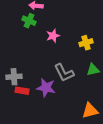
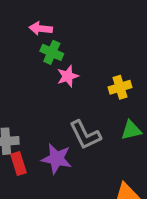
green cross: (29, 21) -> (52, 52), moved
red rectangle: (22, 91) -> (19, 163), turned 64

